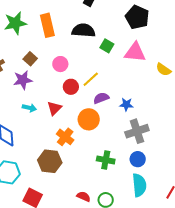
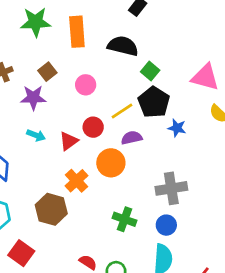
black pentagon: (137, 17) -> (154, 102), moved
pink triangle: (135, 52) -> (205, 77), moved
red circle: (71, 87) -> (93, 127), moved
blue star: (126, 104) -> (177, 128), moved

